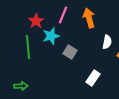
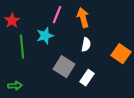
red star: (36, 21) -> (12, 21), moved
white semicircle: (107, 42) -> (86, 45), moved
gray square: (70, 52) -> (64, 67), moved, size x1.5

